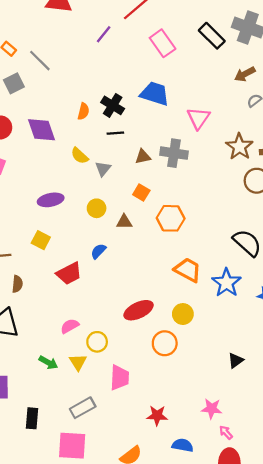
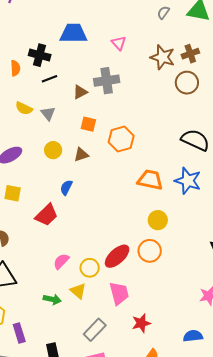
pink triangle: (198, 118) -> (119, 43), size x0.7
red ellipse: (139, 310) -> (117, 256), moved
red star: (157, 416) -> (141, 323), moved

